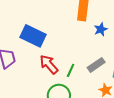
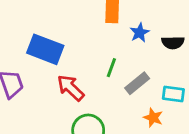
green line: (71, 70) -> (111, 68), moved

